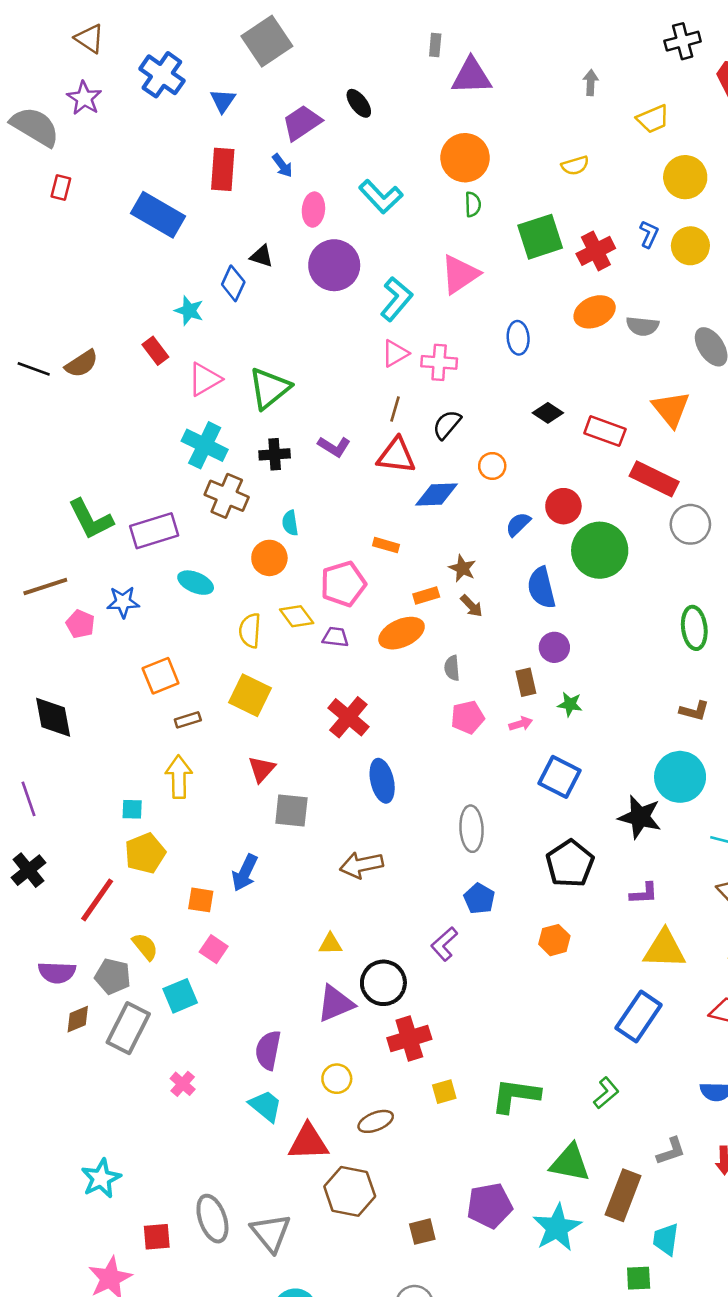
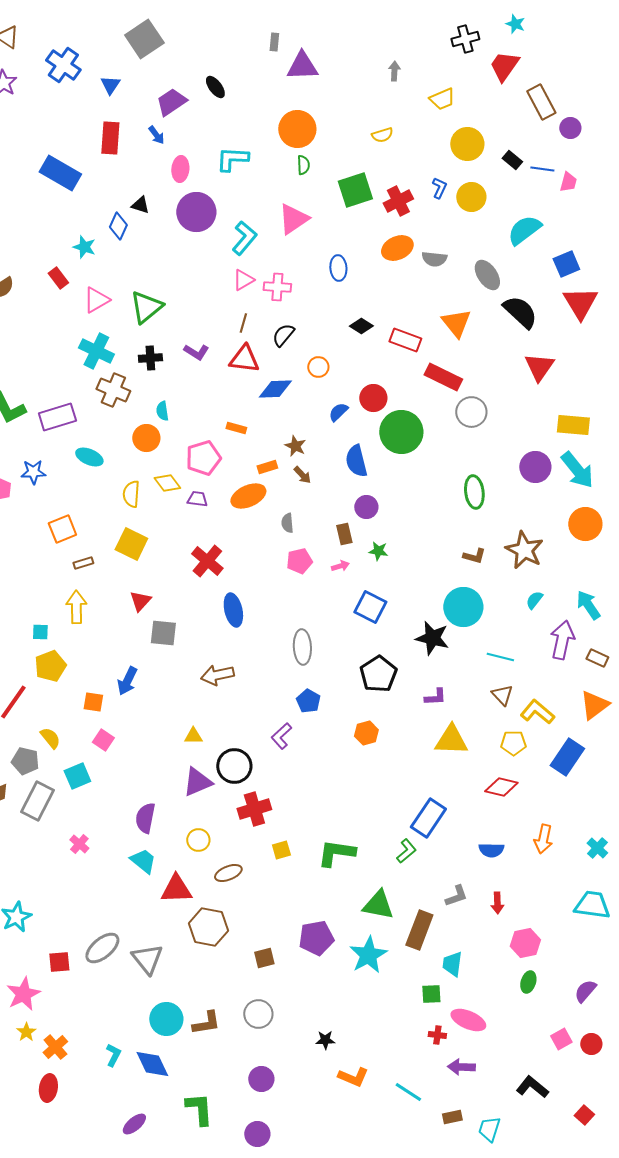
cyan L-shape: (381, 197) -> (232, 159), turned 136
blue rectangle: (639, 1016) -> (428, 818), moved
gray ellipse: (212, 1219) -> (102, 948), turned 69

